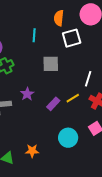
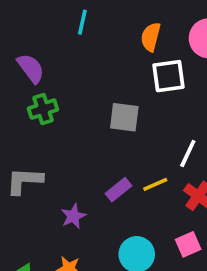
cyan line: (34, 35) -> (82, 22), moved
purple star: (27, 94) -> (73, 216), moved

